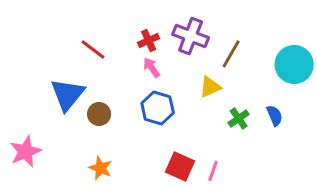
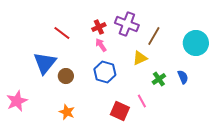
pink line: (213, 171) -> (142, 101), moved, turned -48

